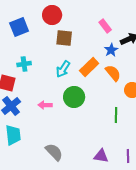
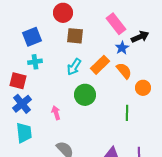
pink rectangle: (105, 26) -> (116, 24), size x1.5
blue square: (19, 27) -> (32, 37), moved
pink arrow: (45, 105) -> (56, 113), moved, turned 72

